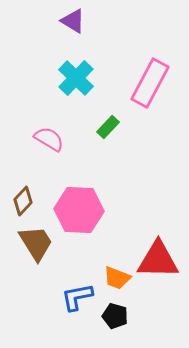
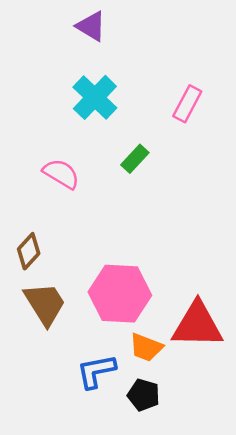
pink rectangle: (150, 83) -> (187, 104), size x0.6
pink hexagon: (79, 210) -> (120, 294), moved

